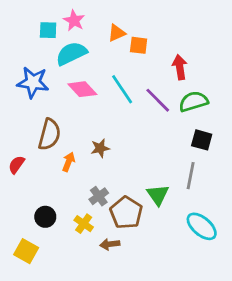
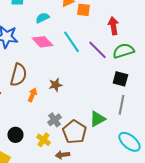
cyan semicircle: (71, 54) -> (42, 18), moved, size x0.6
black square: (202, 140) -> (120, 79), moved
green triangle: (158, 195) -> (97, 119), turned 36

